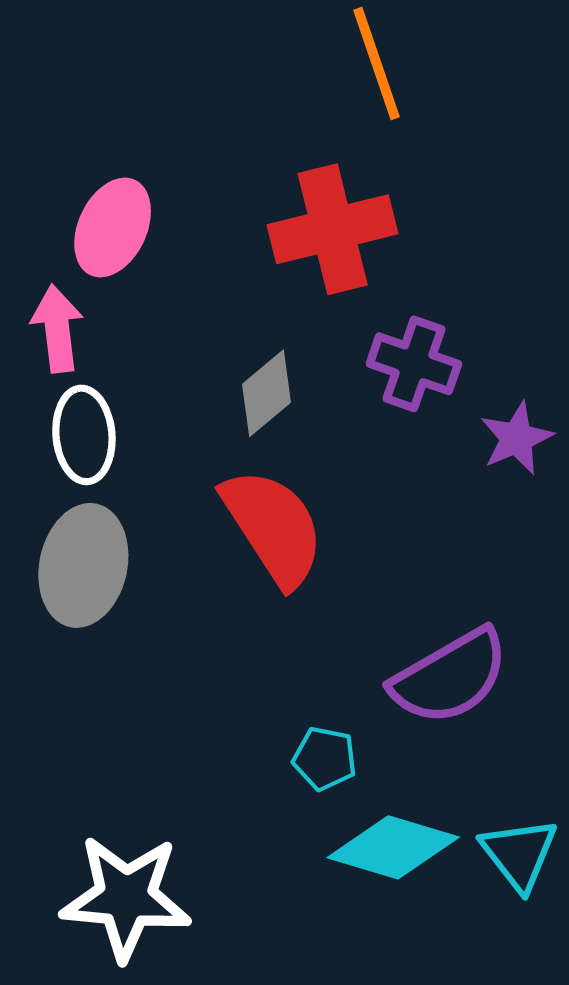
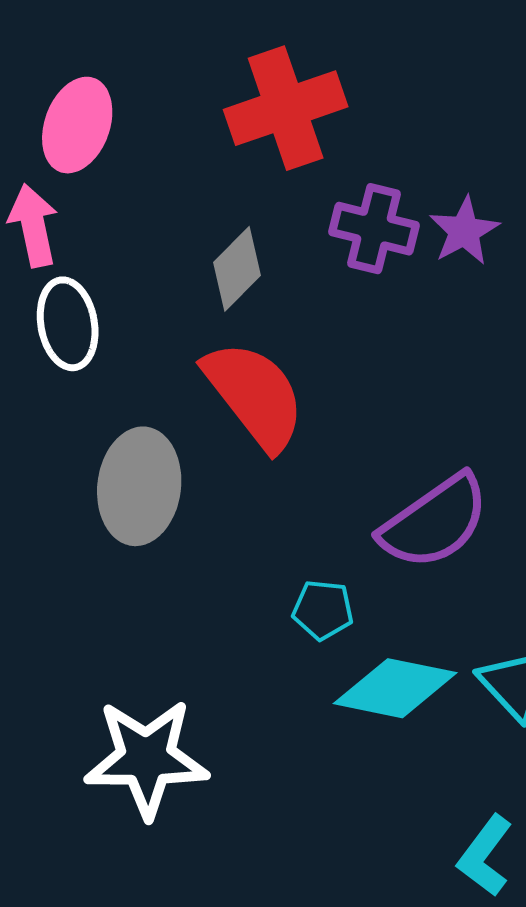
purple star: (517, 438) -> (464, 231), moved
gray ellipse: (83, 565) -> (139, 486), moved

